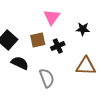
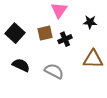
black semicircle: (20, 63) -> (21, 65), moved
gray semicircle: (47, 78) -> (54, 71), turned -42

